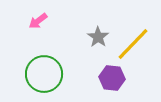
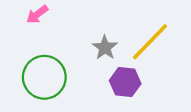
gray star: (98, 37) -> (105, 48), moved

